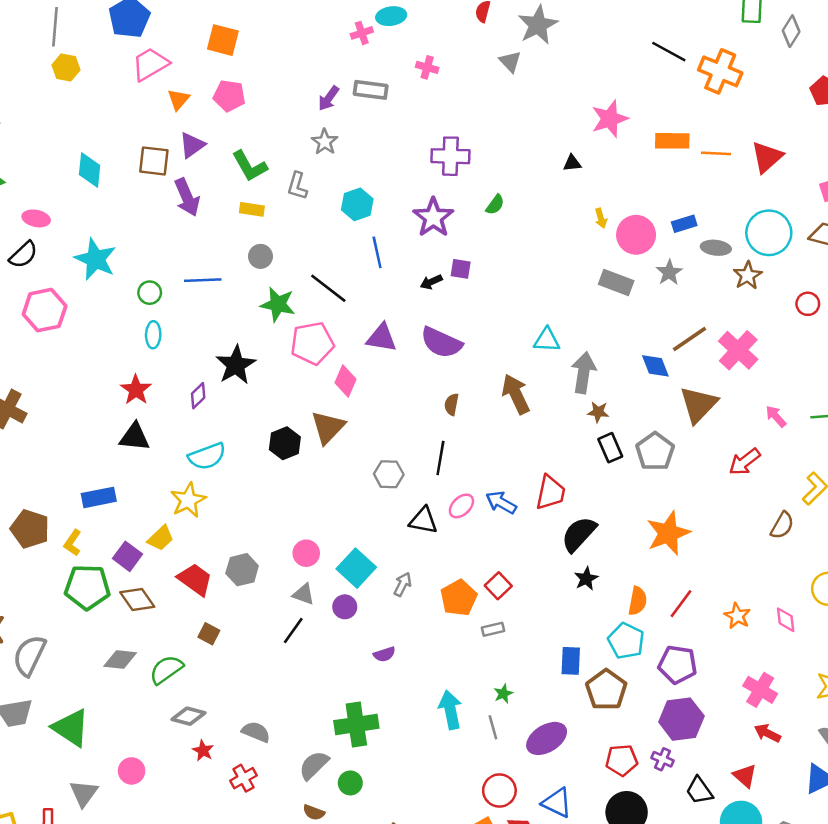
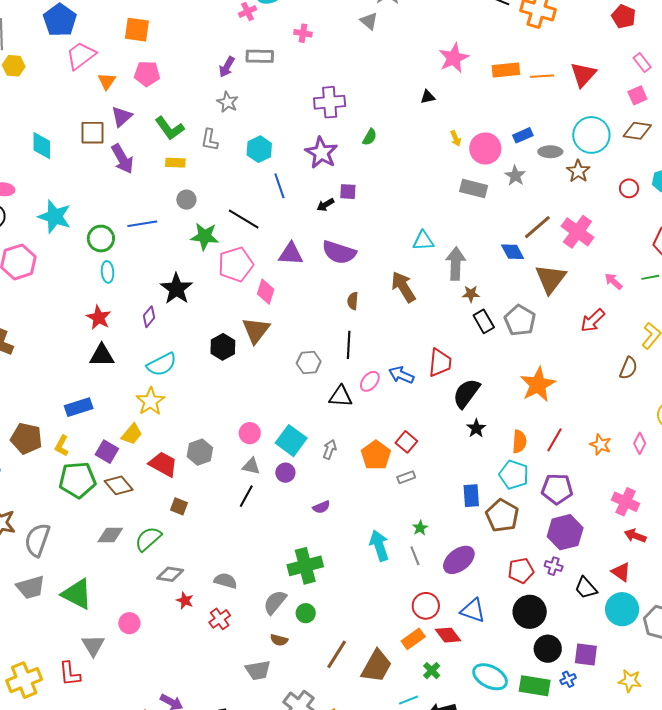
green circle: (150, 293) -> (101, 239), size x1.4
pink diamond: (786, 620) -> (640, 443), turned 40

